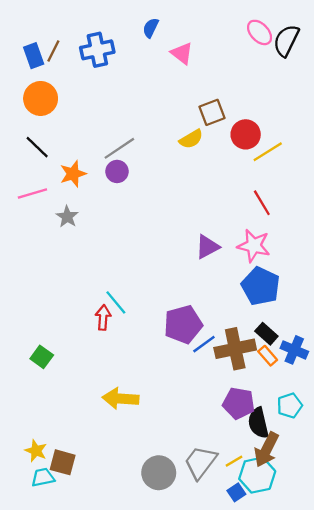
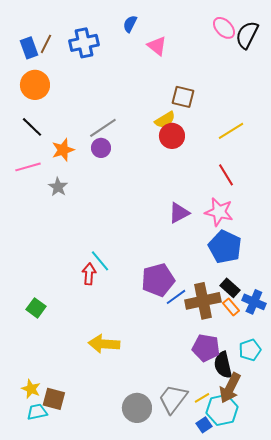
brown square: (212, 112) -> (183, 97), turned 35
red circle: (246, 134) -> (172, 136), moved

